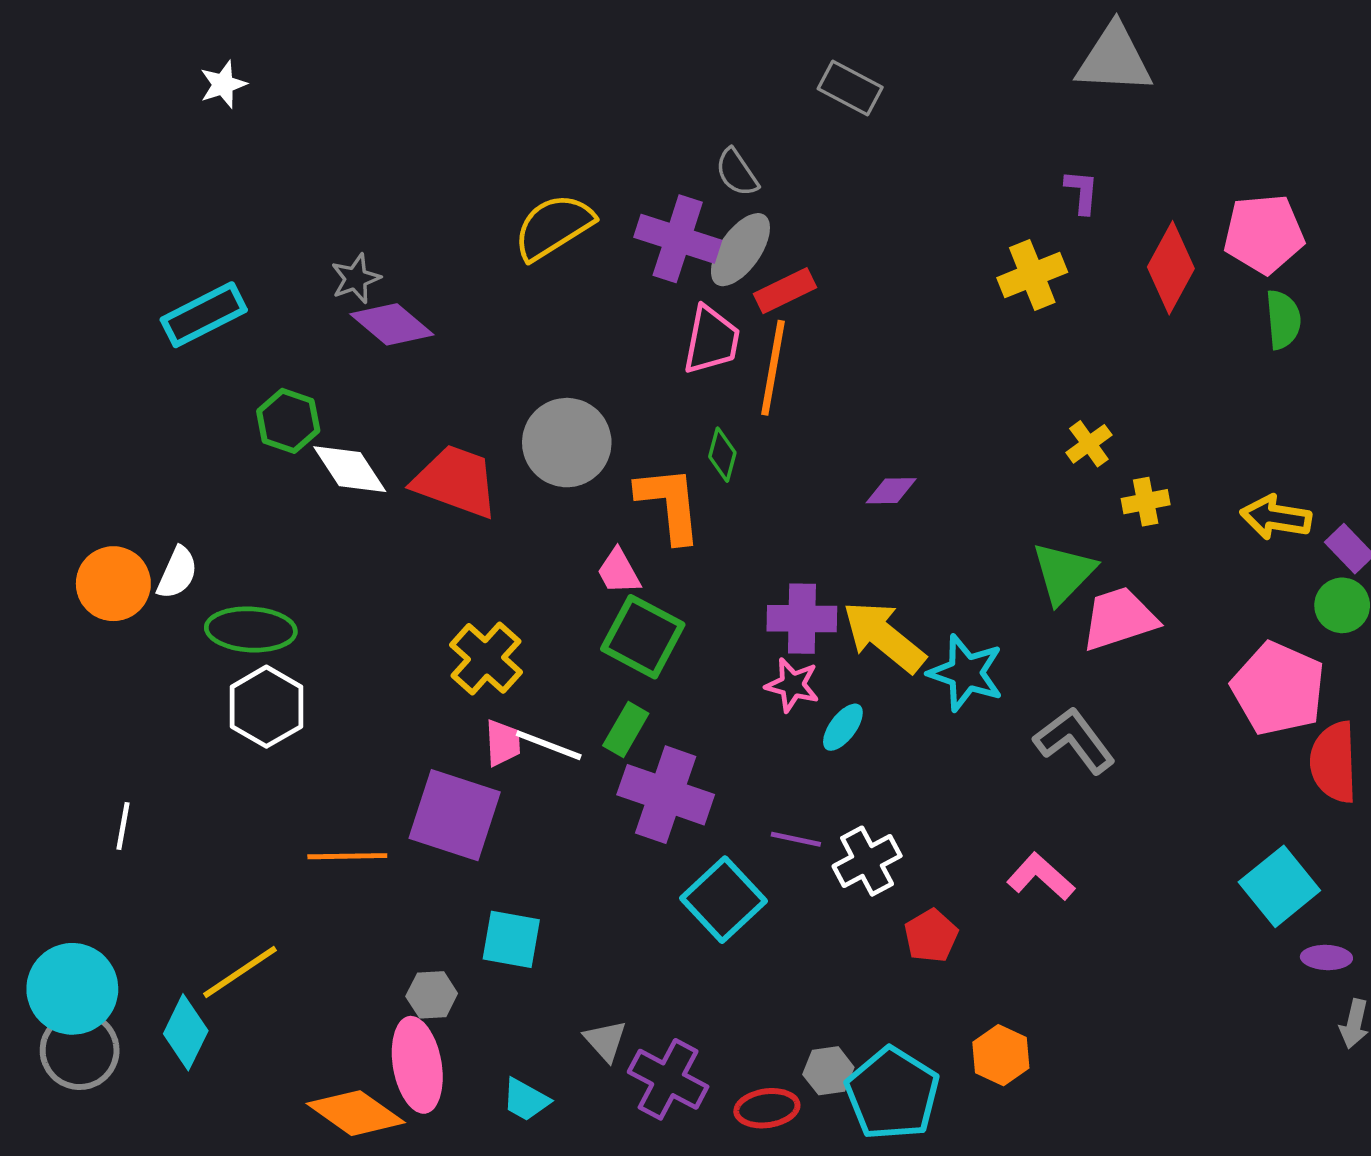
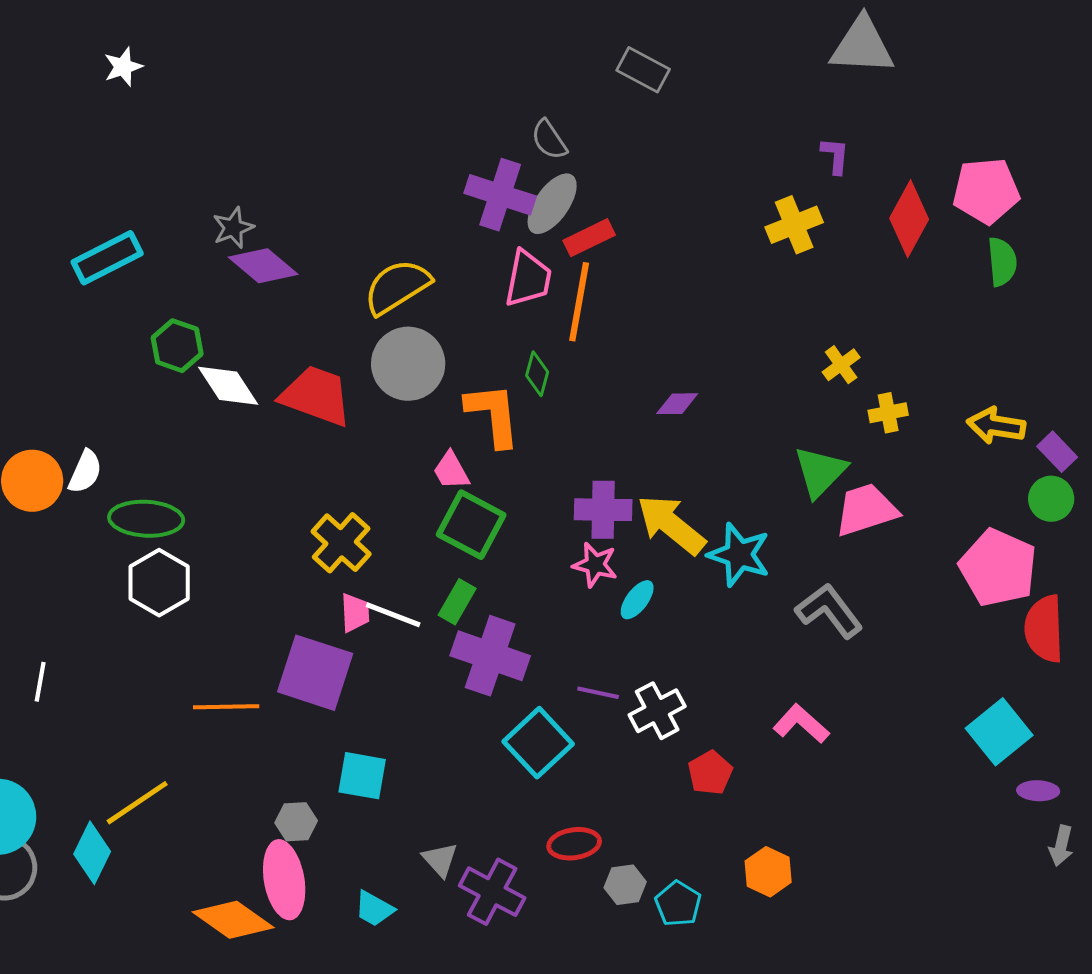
yellow semicircle: (554, 227) -> (397, 287), moved
cyan pentagon: (892, 1094) -> (678, 904), size x0.6
red ellipse: (767, 1108) -> (574, 844), moved

